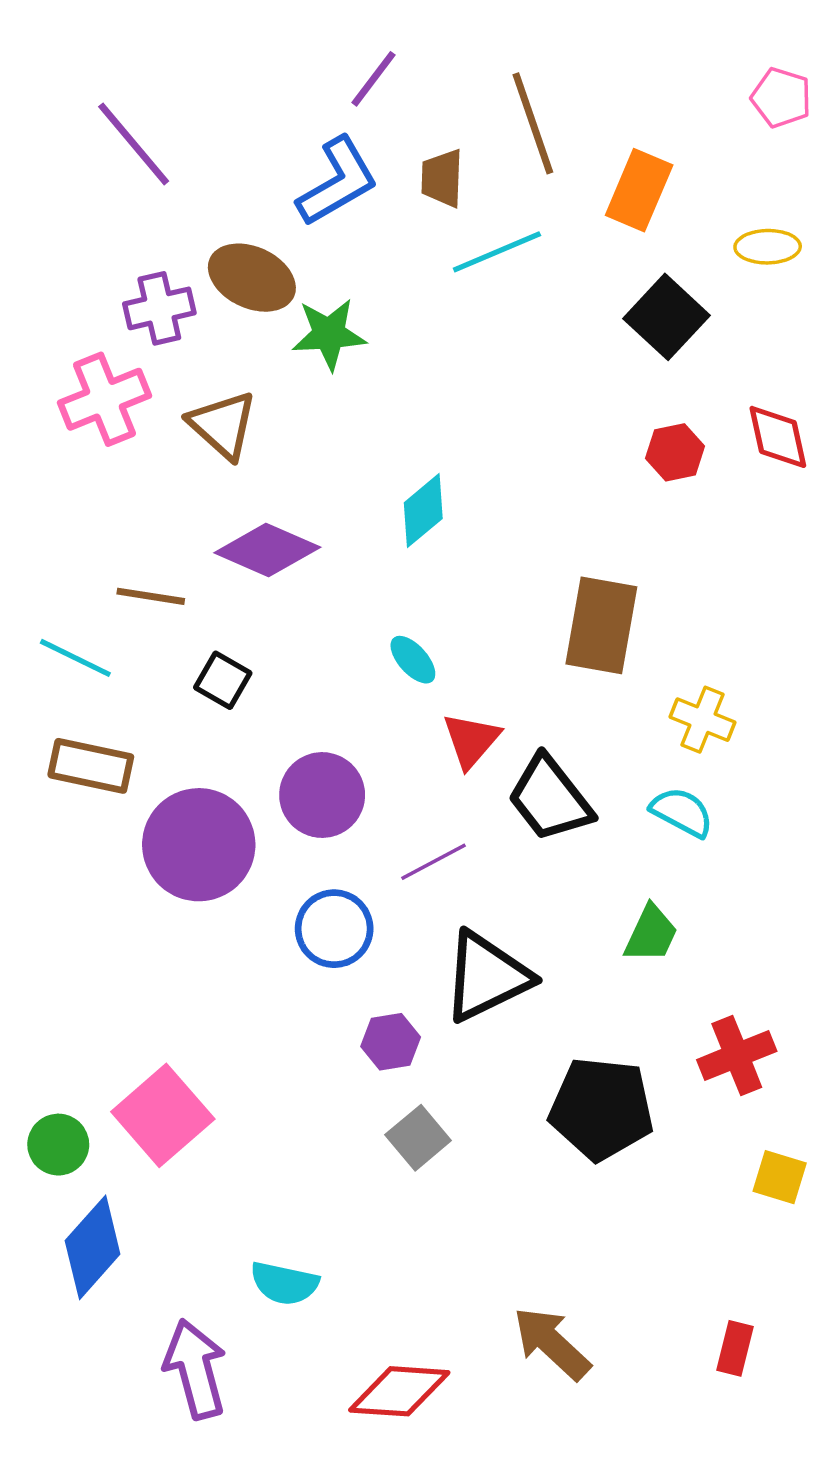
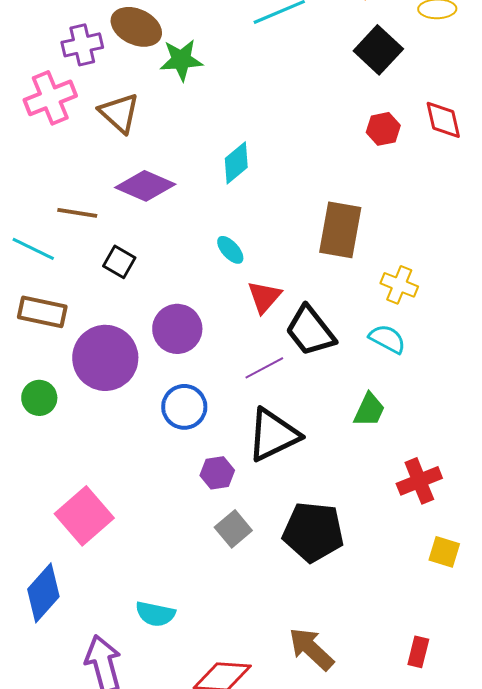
purple line: (433, 862) -> (264, 368), moved
black pentagon: (601, 1109) -> (313, 532), moved
green circle: (58, 1145) -> (39, 398), moved

